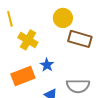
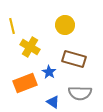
brown rectangle: (80, 39) -> (74, 59), moved

